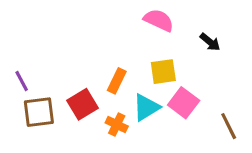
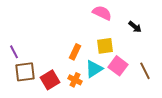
red square: (82, 104) -> (50, 80), moved
brown line: (229, 126) -> (145, 71), moved

